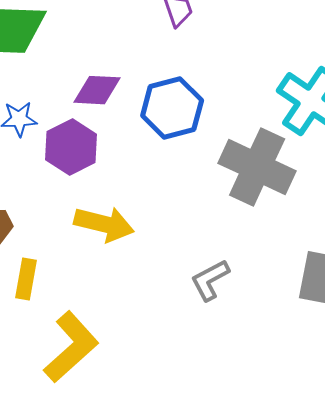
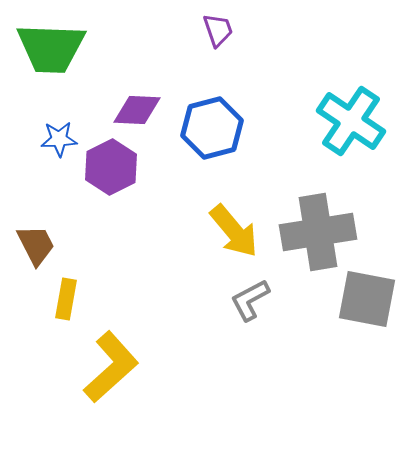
gray cross: (257, 167) -> (318, 232), moved, turned -34
yellow arrow: (104, 224) -> (234, 231), moved, turned 36

